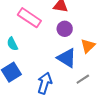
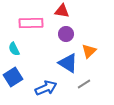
pink rectangle: (29, 18) -> (31, 23), turned -35
blue arrow: (45, 83) -> (46, 88), turned 50

